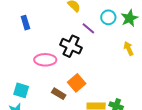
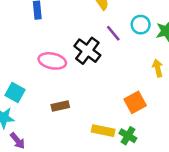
orange square: (77, 83) -> (135, 102), moved
brown rectangle: (59, 94) -> (60, 106), turned -56

